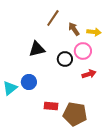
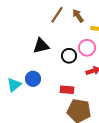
brown arrow: (74, 29) -> (78, 16), moved
red rectangle: (51, 106) -> (67, 90), moved

